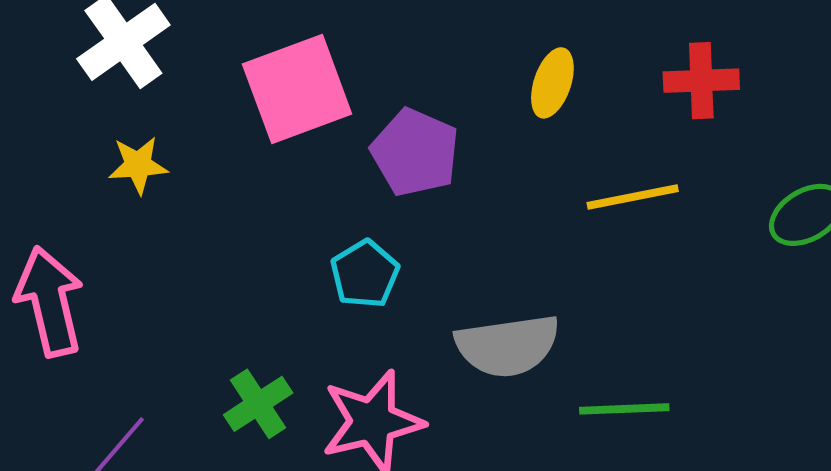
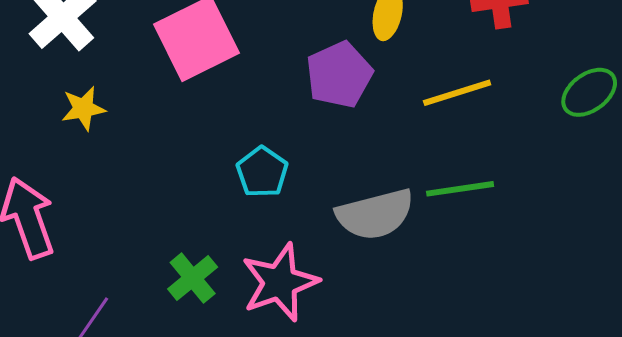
purple pentagon: (415, 152) -> (339, 75), moved, turned 30
green line: (624, 409) -> (460, 189), moved

